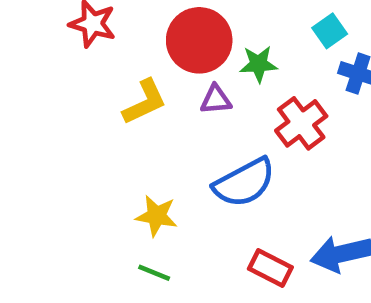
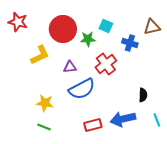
cyan square: (330, 31) -> (106, 26), moved, turned -32
purple triangle: (216, 100) -> (70, 67), moved
red rectangle: (270, 268) -> (93, 125), turned -42

